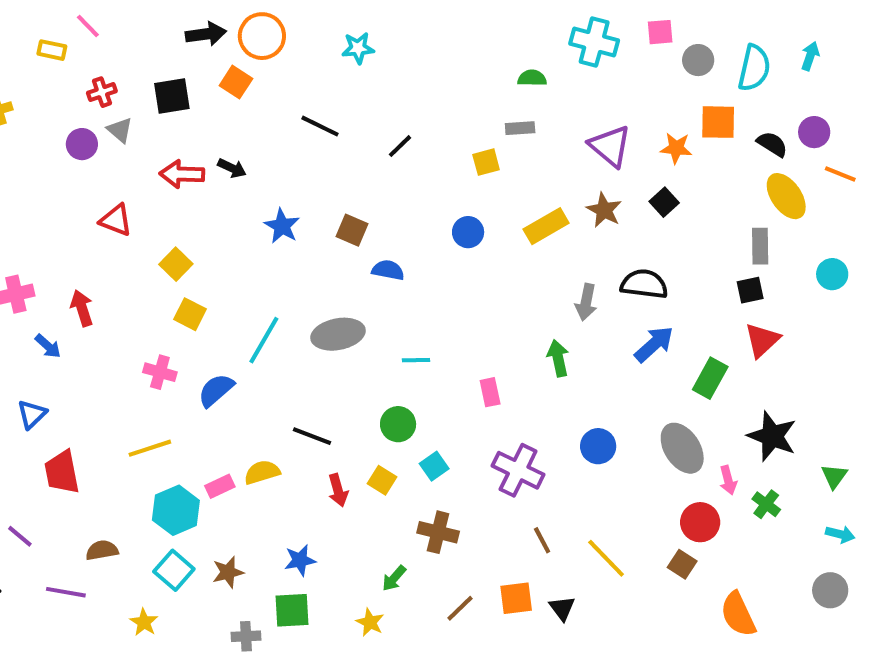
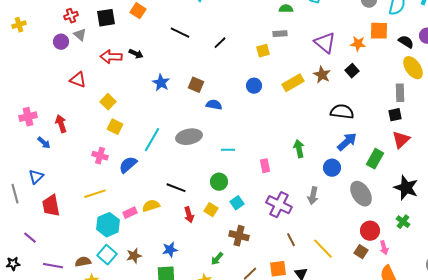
gray arrow: (586, 302) -> (313, 196), moved
blue circle: (598, 446) -> (332, 168), moved
pink arrow: (728, 480) -> (384, 248), moved
brown semicircle: (102, 550) -> (83, 262), moved

